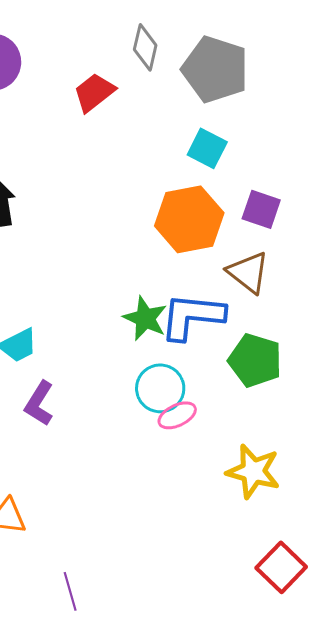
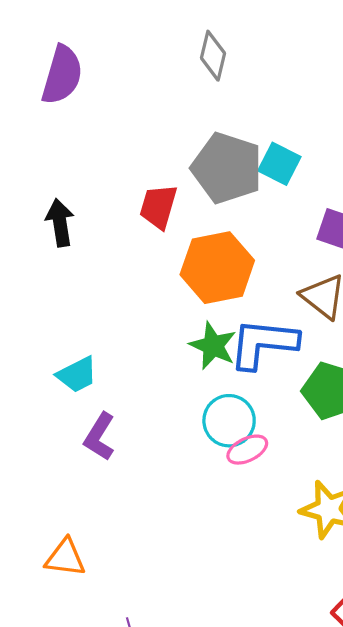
gray pentagon: (215, 69) -> (227, 168), moved
red trapezoid: (94, 92) -> (158, 207), moved, turned -36
orange hexagon: (189, 219) -> (217, 268), moved

